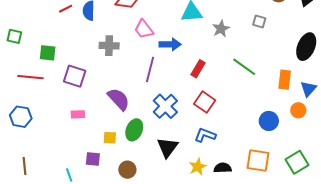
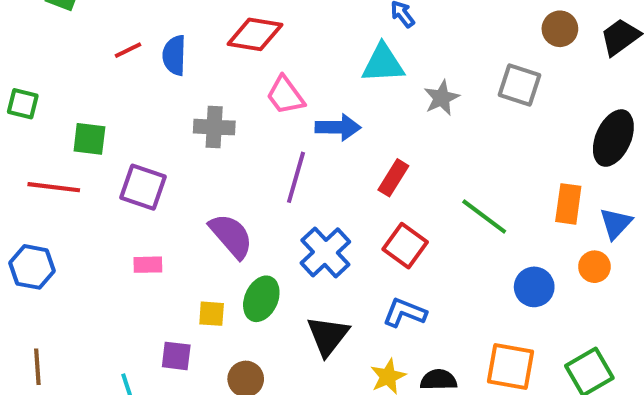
gray square: (259, 21) -> (520, 85), size x1.5
green line: (244, 67) -> (484, 217), moved

